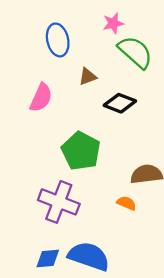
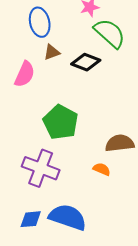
brown triangle: (88, 77) -> (52, 52), moved
black diamond: (120, 103) -> (86, 62), moved

